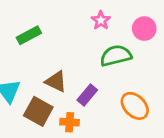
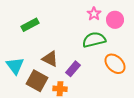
pink star: (101, 20) -> (94, 14), moved
orange ellipse: (135, 106) -> (115, 64), moved

